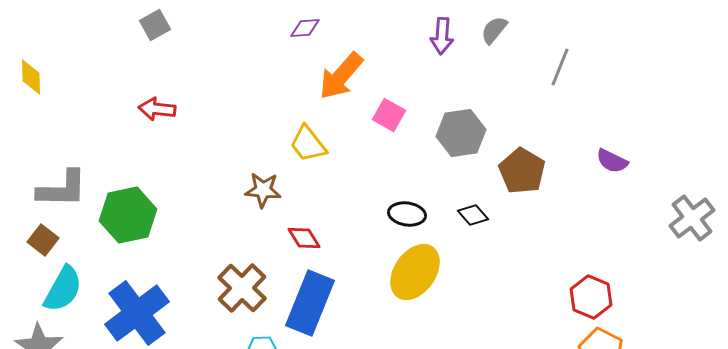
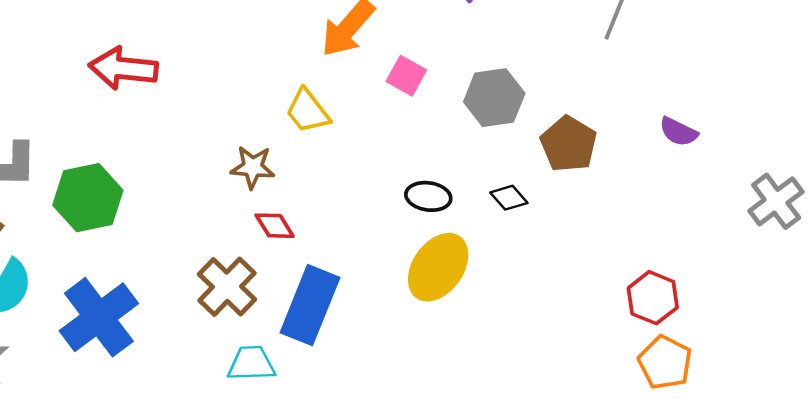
red arrow: (157, 109) -> (123, 68), size x1.5
red diamond: (304, 238) -> (275, 226), moved

